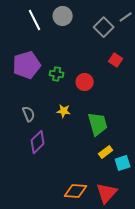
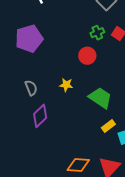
green cross: (57, 74) -> (97, 33), moved, turned -32
green trapezoid: (98, 124) -> (100, 98), turned -40

